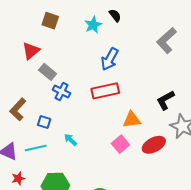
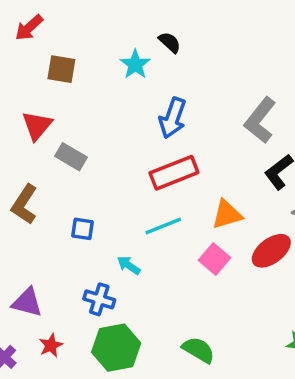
gray L-shape: (167, 40) -> (260, 120), moved
blue cross: (61, 91) -> (99, 299), moved
brown L-shape: (18, 109) -> (24, 204), moved
blue square: (44, 122) -> (83, 229), moved
cyan line: (36, 148) -> (163, 226), moved

